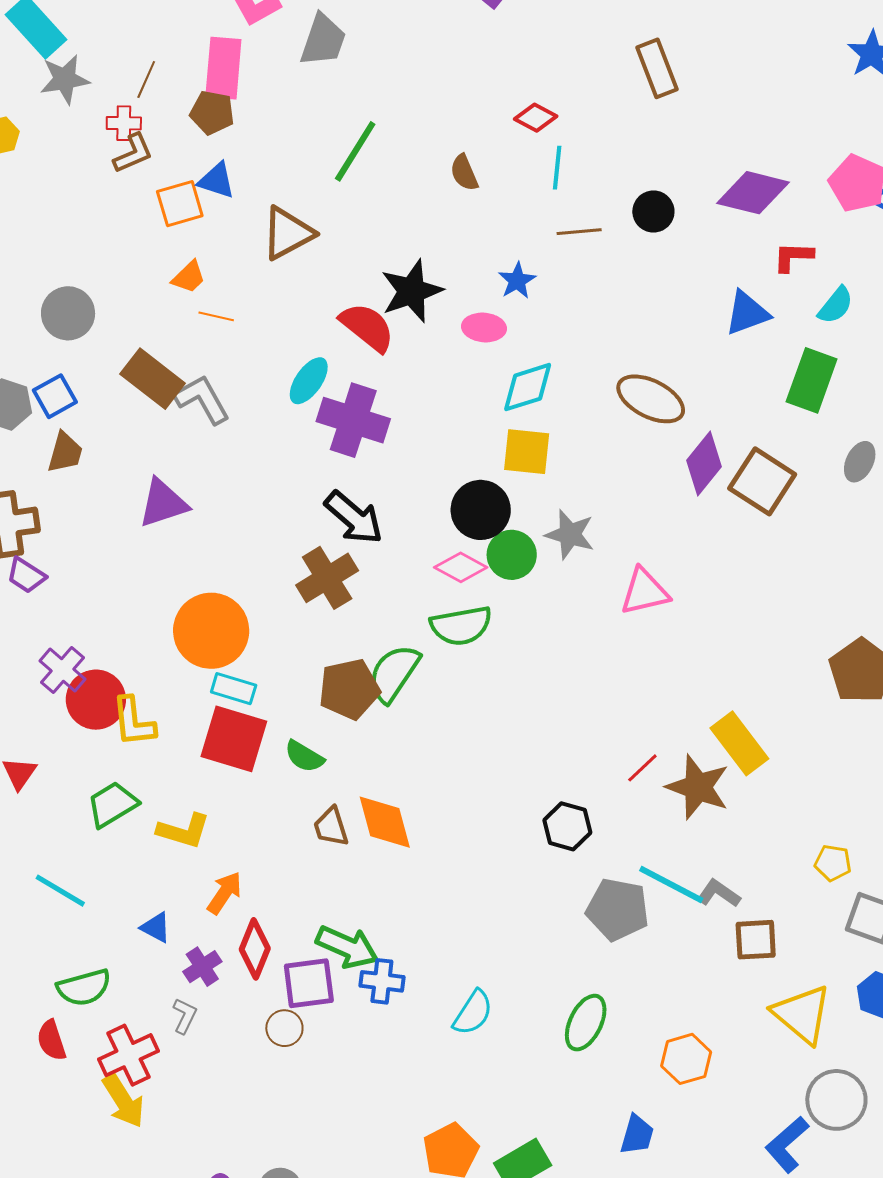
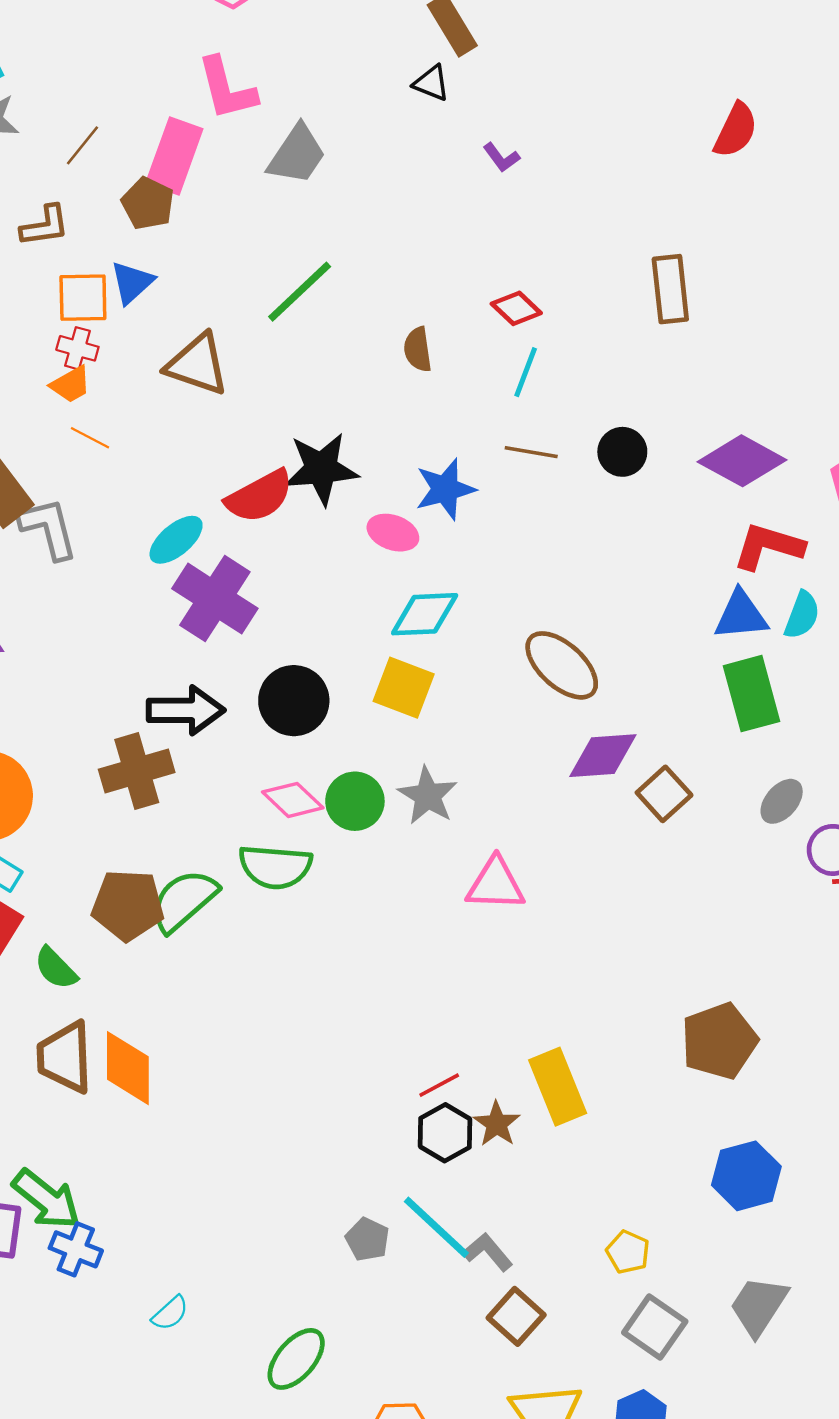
red cross: (124, 123) -> (77, 348), moved
blue triangle: (217, 181) -> (132, 282), turned 45
brown triangle: (288, 233) -> (197, 364), turned 32
red L-shape: (793, 257) -> (768, 546), size x1.4
blue star: (517, 281) -> (445, 489), size x1.4
cyan semicircle: (836, 305) -> (802, 615), turned -33
blue triangle: (747, 313) -> (741, 615), moved
red semicircle: (367, 327) -> (259, 496), turned 98
green rectangle: (812, 380) -> (752, 694), turned -50
purple diamond: (704, 464) -> (603, 756), turned 32
brown square: (762, 481) -> (664, 794), size x0.7
black circle: (481, 510) -> (294, 701), moved
black arrow: (354, 518) -> (186, 710), turned -56
brown star: (698, 787) -> (497, 1124), size x0.6
black hexagon: (567, 826) -> (445, 1133), moved
brown trapezoid: (331, 827) -> (65, 1057), size x1.5
gray pentagon: (618, 909) -> (367, 1239), size x0.6
brown square: (756, 940) -> (516, 1316), turned 30
cyan semicircle: (473, 1013) -> (170, 1313), size x0.7

